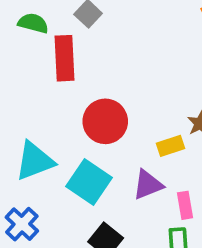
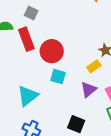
red circle: (105, 121) -> (52, 51), moved
cyan square: (89, 182) -> (58, 76), moved, size x0.7

